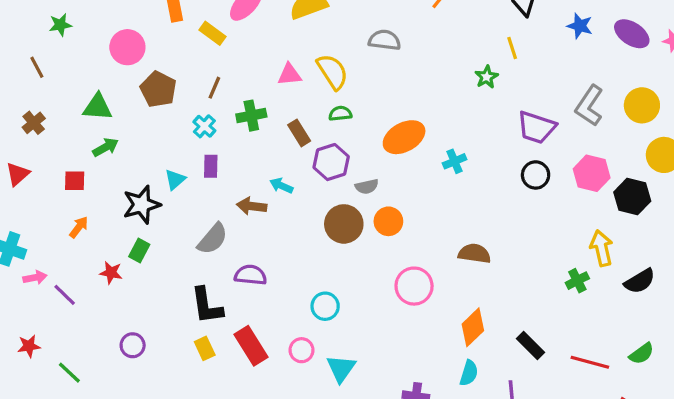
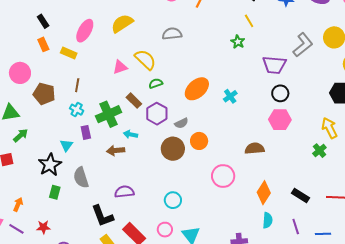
gray L-shape: (589, 106) -> (303, 45), turned -150
green cross: (251, 116) -> (108, 114), moved, size x1.4
pink hexagon: (592, 173) -> (280, 120), moved
orange arrow: (79, 227) -> (18, 204), moved
gray semicircle: (213, 239) -> (81, 178), moved, turned 135
red star: (111, 273) -> (43, 227), moved

